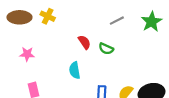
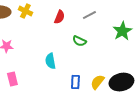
green star: (151, 22) -> (122, 31), moved
red semicircle: (84, 42) -> (59, 17), moved, turned 56

